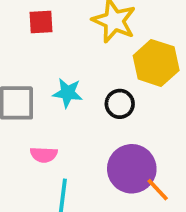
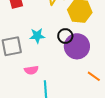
purple circle: (132, 169) -> (77, 46), moved

